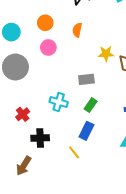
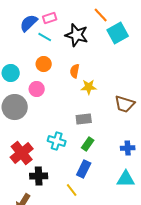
pink circle: (48, 47) -> (37, 89), moved
yellow star: (106, 54) -> (89, 87), moved
red cross: (23, 114) -> (22, 153), size x1.6

